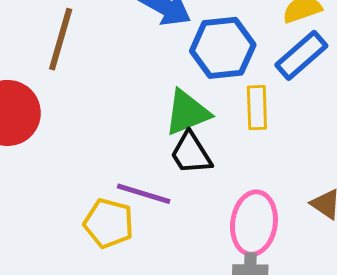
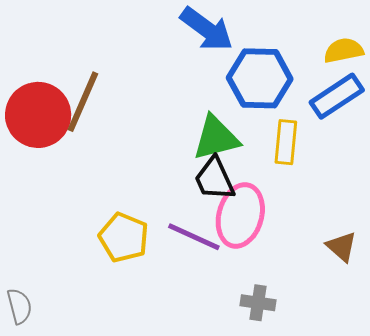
brown line: (61, 39) -> (83, 102), moved
purple line: (144, 194) -> (194, 237), moved
pink ellipse: (254, 223) -> (240, 215), moved

